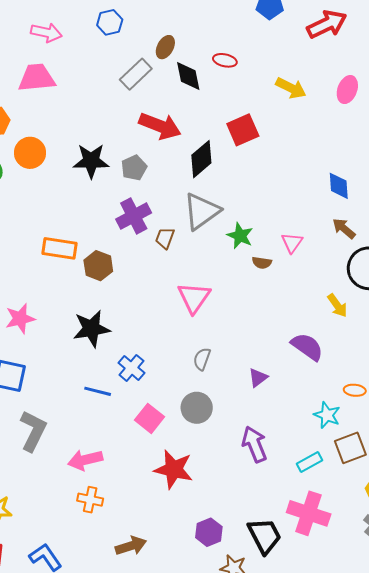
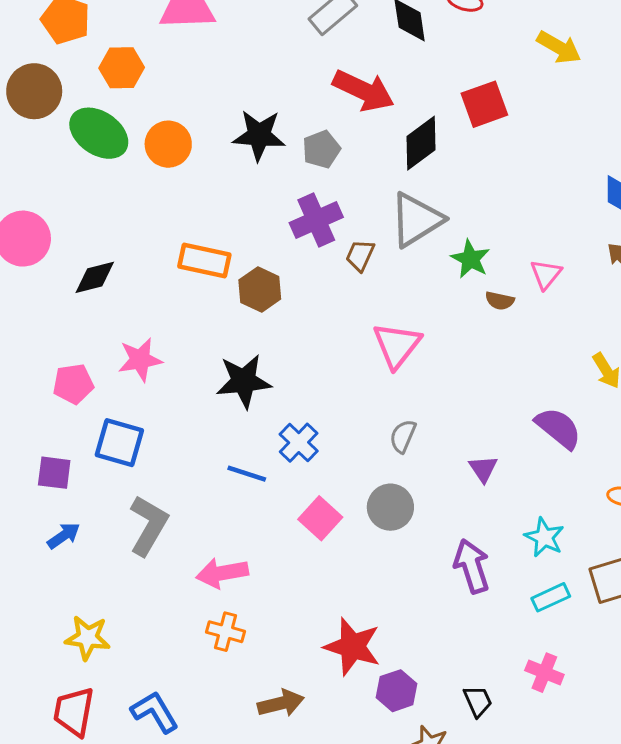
orange circle: (30, 153) -> (168, 144), moved
purple triangle: (258, 378) -> (483, 469), turned -30
cyan star: (327, 415) -> (544, 537), moved
red star: (174, 469) -> (352, 647), moved
pink cross: (309, 513) -> (544, 673), size x0.6
black trapezoid: (264, 536) -> (478, 701), size x0.6

